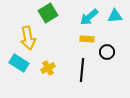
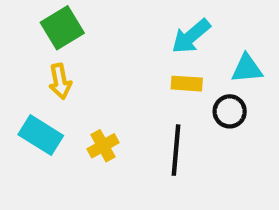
green square: (48, 13) -> (62, 28), moved
cyan triangle: (115, 16) -> (247, 69), moved
yellow arrow: (28, 38) -> (60, 81), size x0.7

